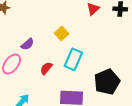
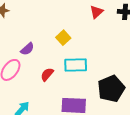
cyan rectangle: (73, 59) -> (76, 65), turned 65

